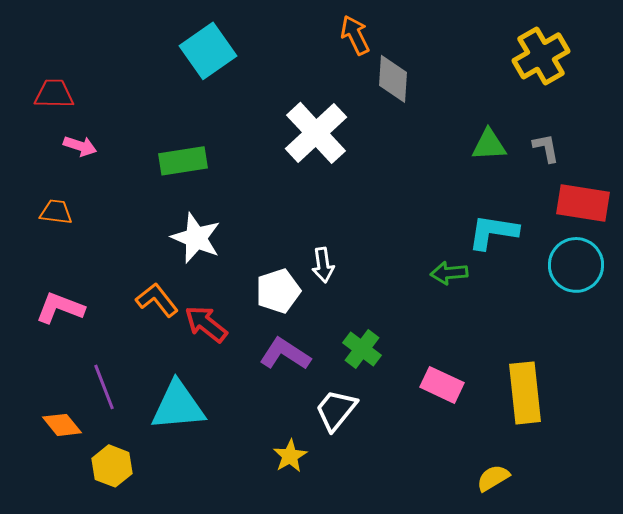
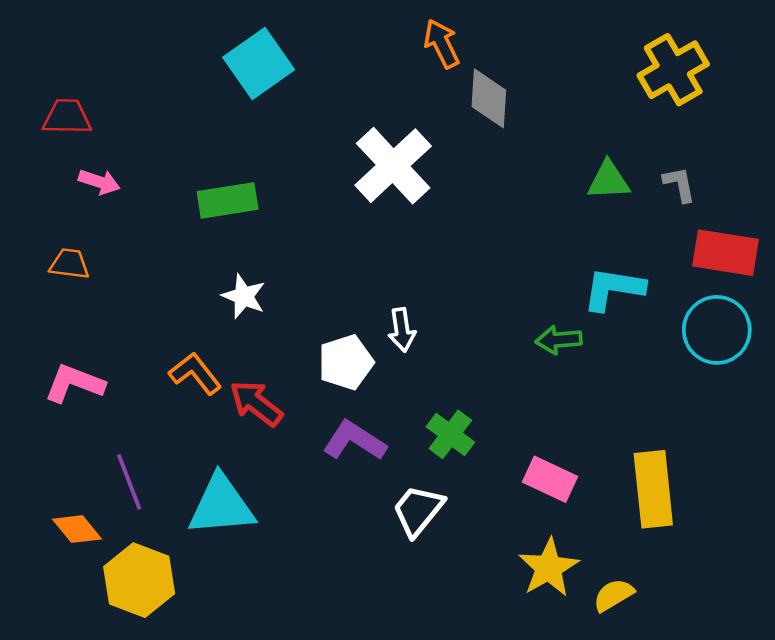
white star: (196, 238) -> (244, 296), size x0.7
yellow star: (290, 456) -> (549, 568), moved, size x1.4
yellow hexagon: (112, 466) -> (139, 580), size x1.4

